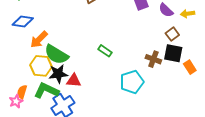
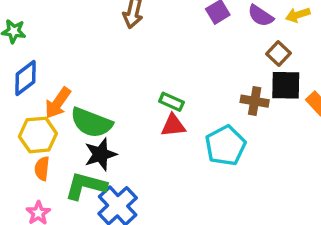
blue diamond: (23, 22) -> (25, 78), turned -35
yellow hexagon: (41, 66) -> (38, 135), moved
red triangle: (74, 81) -> (173, 125), moved
orange semicircle: (22, 92) -> (42, 169), moved

